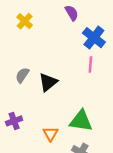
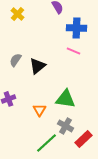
blue cross: (94, 38) -> (76, 28), turned -36
pink line: (90, 65) -> (74, 51), turned -72

